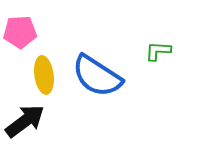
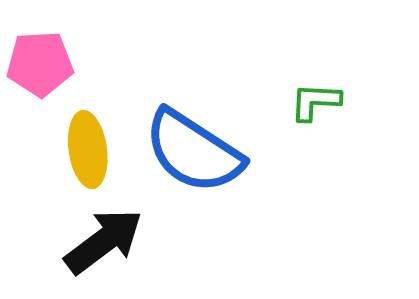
black arrow: (25, 121) -> (104, 241), moved

